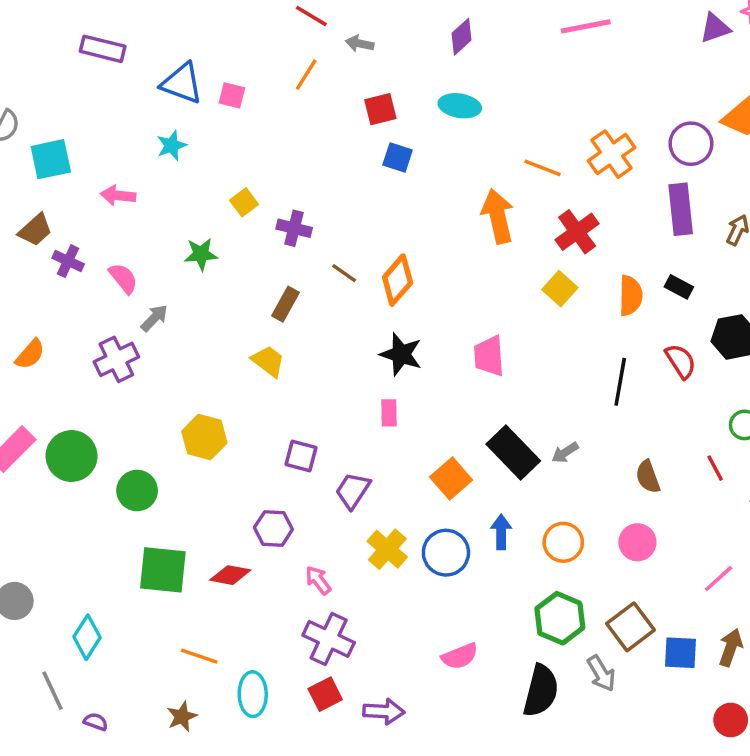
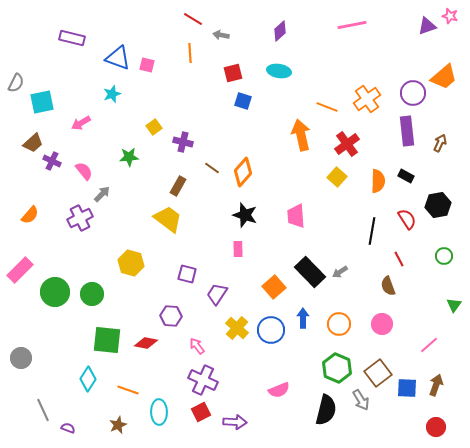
orange line: (306, 75) -> (190, 53), turned -36
pink arrow: (118, 195) -> (81, 123), turned -36
yellow trapezoid: (268, 361) -> (168, 219), size x1.4
green circle: (72, 456) -> (55, 292), moved
red line: (715, 468) -> (399, 259), moved
cyan diamond: (87, 637) -> (88, 379), moved

